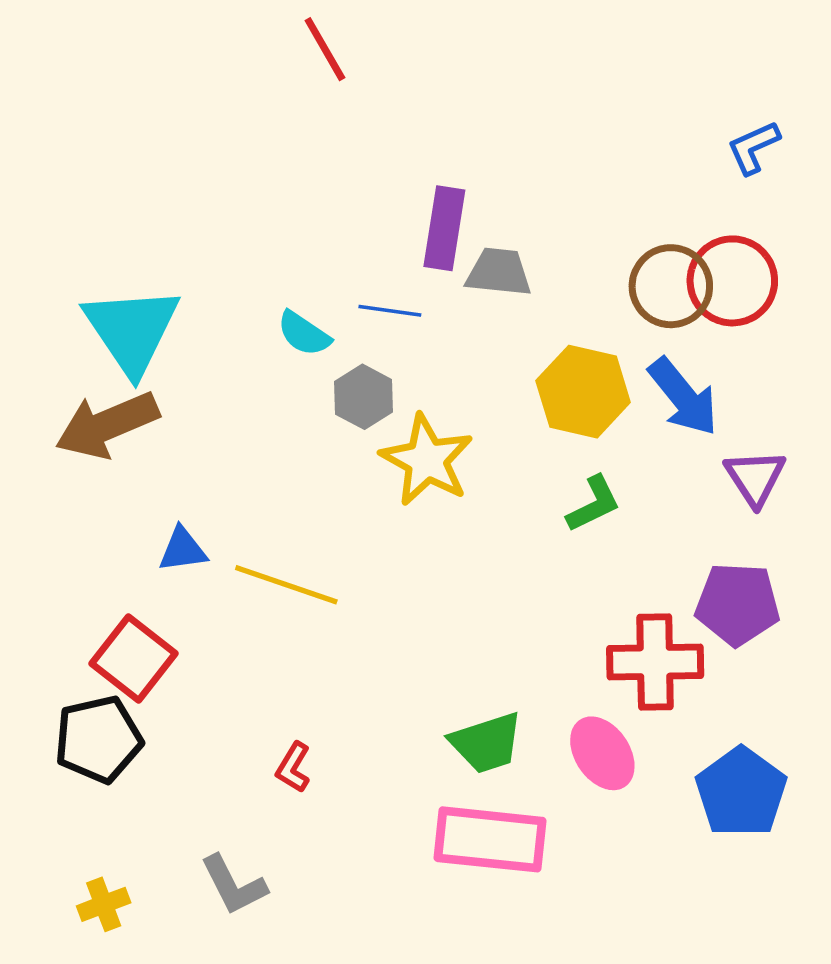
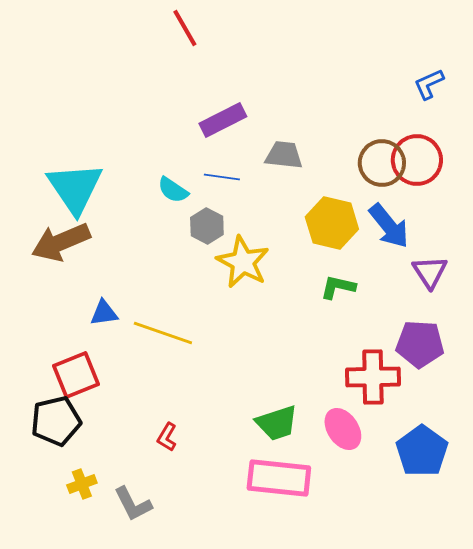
purple rectangle: (444, 228) -> (223, 120), moved, turned 54
green L-shape: (594, 504) -> (338, 287), turned -141
red square: (133, 658) -> (76, 375), turned 30
yellow cross: (104, 904) -> (82, 484), moved

